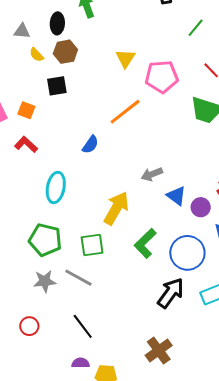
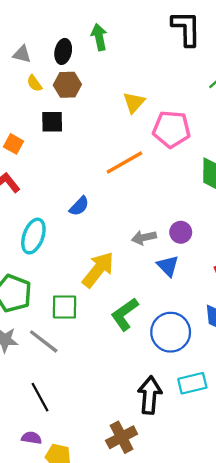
blue semicircle: (90, 145) -> (79, 206), moved
purple circle: (201, 207) -> (181, 232), moved
black arrow: (171, 293) -> (150, 395), moved, turned -40

